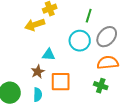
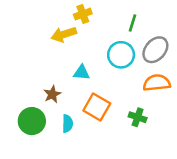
brown star: (38, 72) -> (52, 94), moved
orange square: (61, 82) -> (97, 107), turned 30
green cross: (101, 86) -> (138, 117), moved

